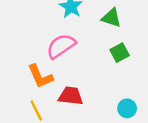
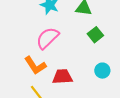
cyan circle: (127, 108) -> (102, 71), moved

